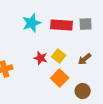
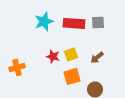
yellow square: (59, 56) -> (71, 54), turned 32
orange square: (60, 78) -> (72, 76), turned 30

